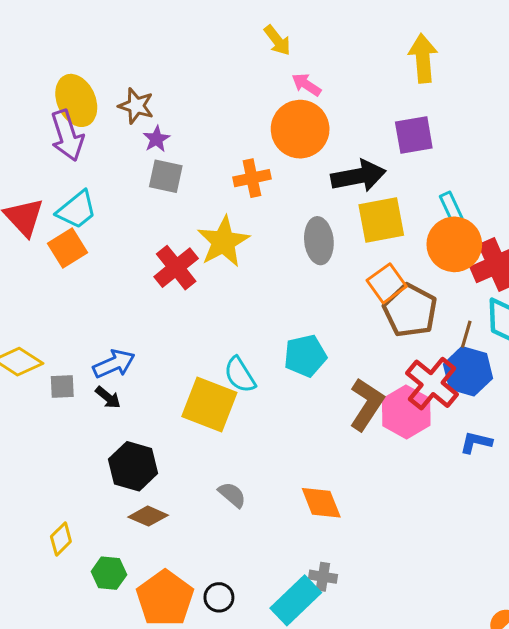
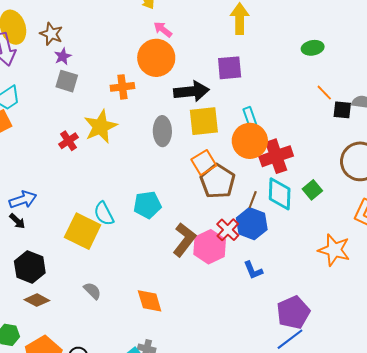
red cross: (176, 268) -> (68, 141), size x0.7
red cross: (432, 384) -> (228, 230), size x0.7
blue L-shape: (476, 442) -> (253, 270), turned -130

